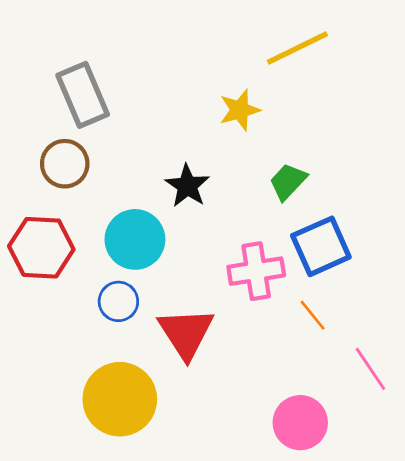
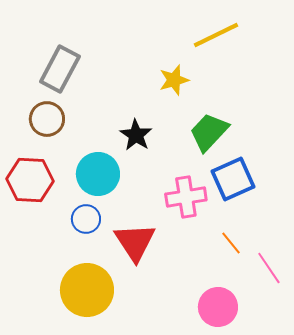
gray rectangle: (83, 95) -> (60, 69), turned 51
green trapezoid: (288, 182) -> (209, 132), size x1.4
orange line: (313, 315) -> (231, 243), moved

